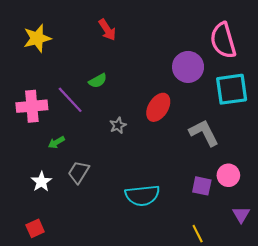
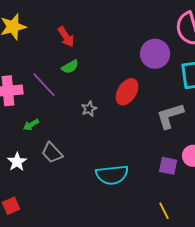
red arrow: (107, 30) -> (66, 37), moved
gray L-shape: (204, 133) -> (170, 116), turned -80
gray trapezoid: (79, 172) -> (52, 153), turned -75

